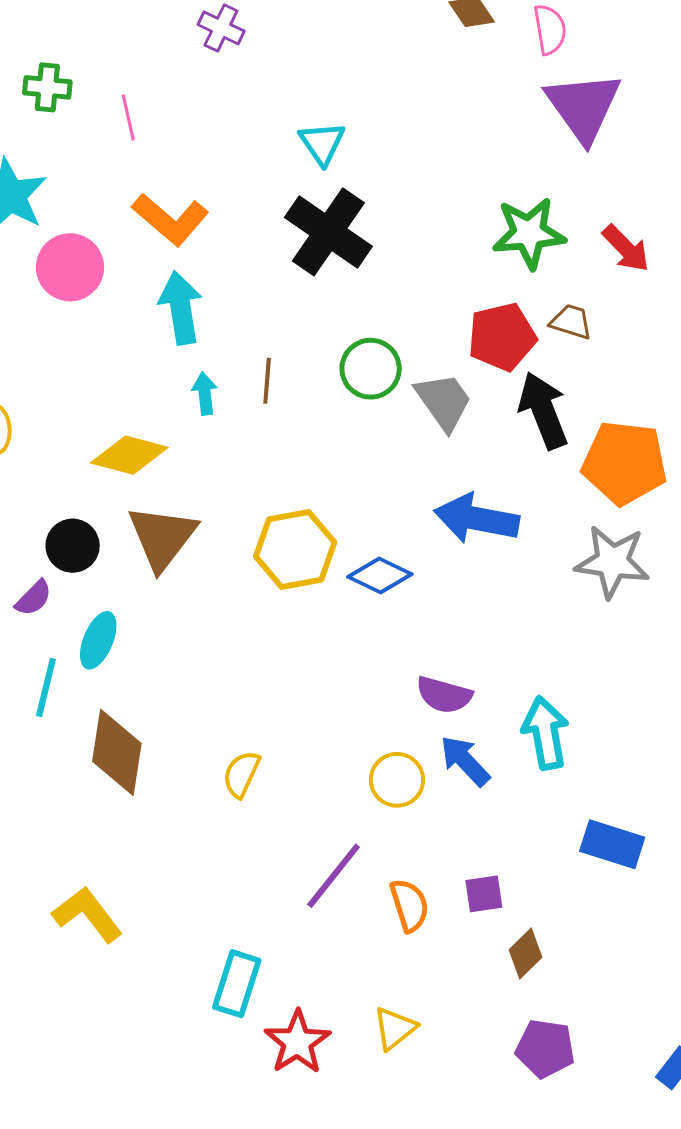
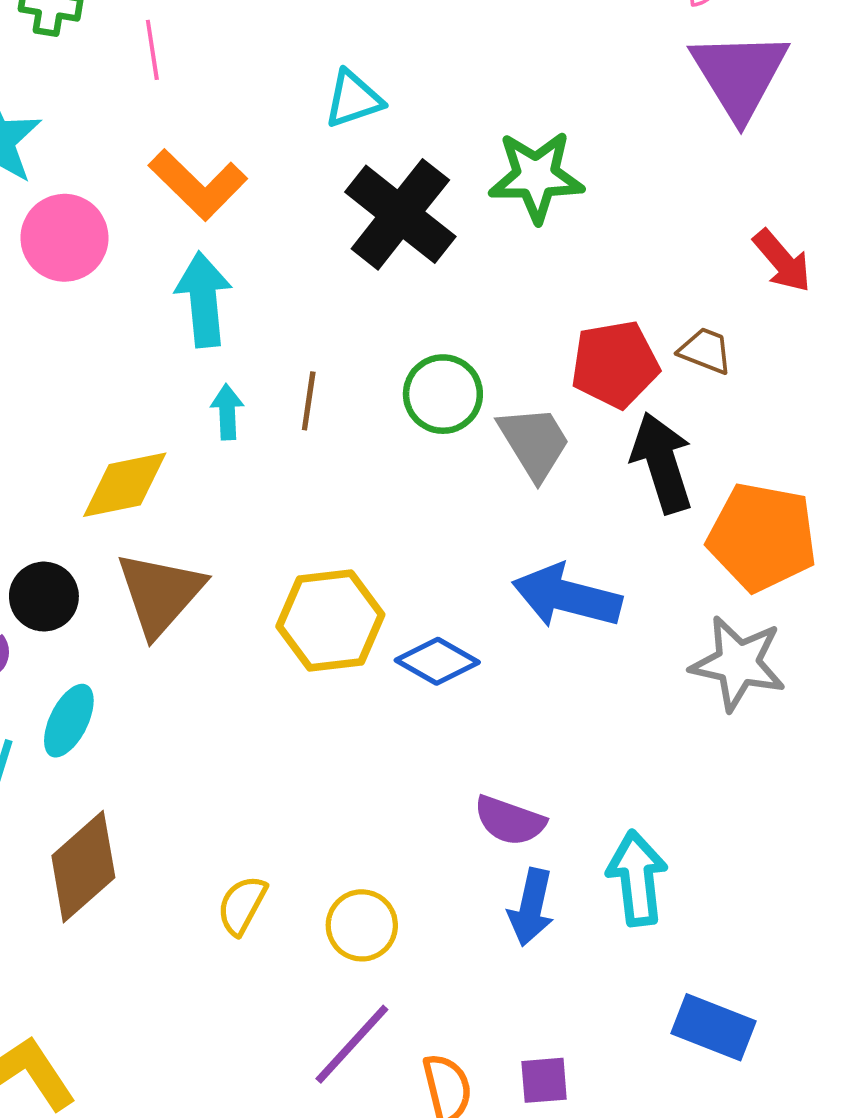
cyan triangle: (322, 143) -> (353, 99), moved, turned 42
green star: (529, 233) -> (536, 177), moved
yellow diamond: (129, 455) -> (125, 485), turned -30
brown diamond: (117, 752) -> (83, 867), turned 36
blue arrow: (465, 761) -> (531, 907), turned -128
yellow circle: (397, 780) -> (362, 925), moved

